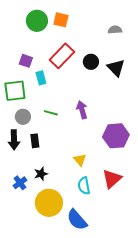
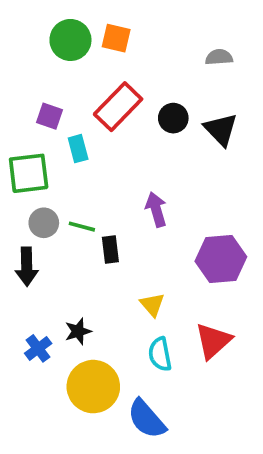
green line: (51, 113) -> (82, 227), moved
black rectangle: (35, 141) -> (110, 249), moved

